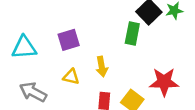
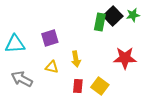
green rectangle: (132, 33) -> (100, 22), moved
red star: (164, 82) -> (125, 58), moved

